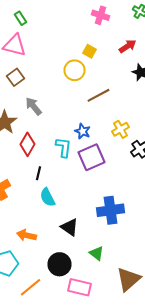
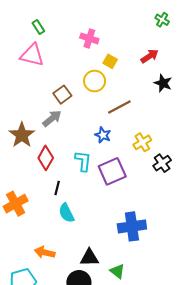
pink cross: (100, 15) -> (89, 38), moved
brown square: (16, 77) -> (62, 95), moved
gray arrow: (34, 106) -> (52, 118), turned 90
blue star: (82, 131) -> (103, 135), moved
black triangle: (70, 227) -> (89, 258), moved, turned -36

